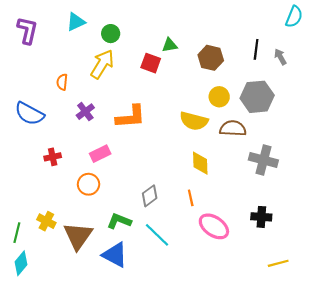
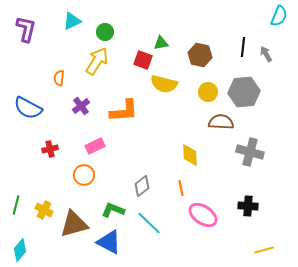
yellow semicircle: (194, 121) -> (164, 84), moved
green line: (17, 233) -> (16, 205), moved
brown triangle: (78, 236) -> (74, 224), turned 40

